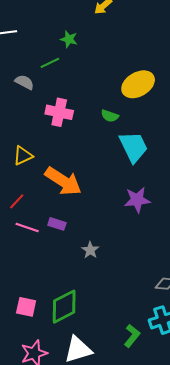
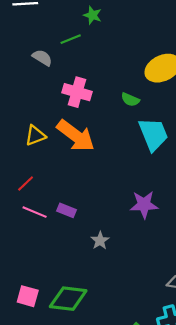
orange arrow: (63, 181) -> (76, 136), moved
purple star: (137, 200) -> (144, 205), moved
green diamond: (64, 307) -> (68, 299), turned 30

